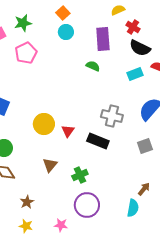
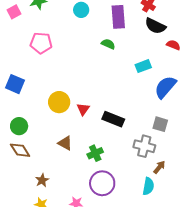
pink pentagon: (26, 53) -> (41, 43), moved, turned 30
cyan rectangle: (135, 74) -> (143, 66), moved
gray cross: (112, 116) -> (144, 146), moved
gray square: (145, 146) -> (160, 124), turned 35
brown triangle: (50, 165) -> (65, 143), turned -42

